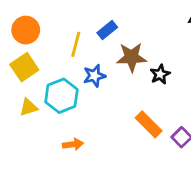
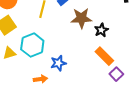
blue star: (94, 76) -> (58, 63), moved
orange rectangle: (149, 124) -> (104, 56), moved

